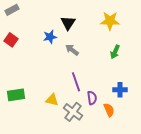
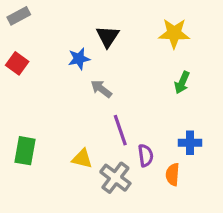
gray arrow: (72, 50) -> (101, 89), moved
green rectangle: (16, 95) -> (25, 151), turned -72
orange semicircle: (109, 110) -> (173, 174), turned -152

